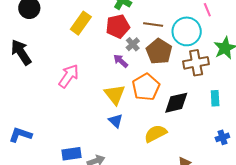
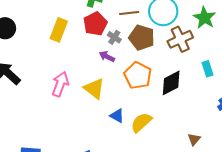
yellow triangle: (115, 95) -> (94, 89), moved
yellow semicircle: (155, 134) -> (141, 122), moved

